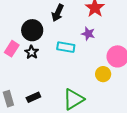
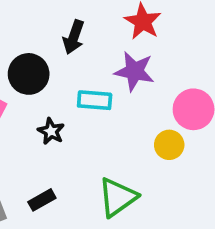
purple star: (88, 34) -> (134, 71), size x1.5
black star: (32, 52) -> (51, 131), moved

